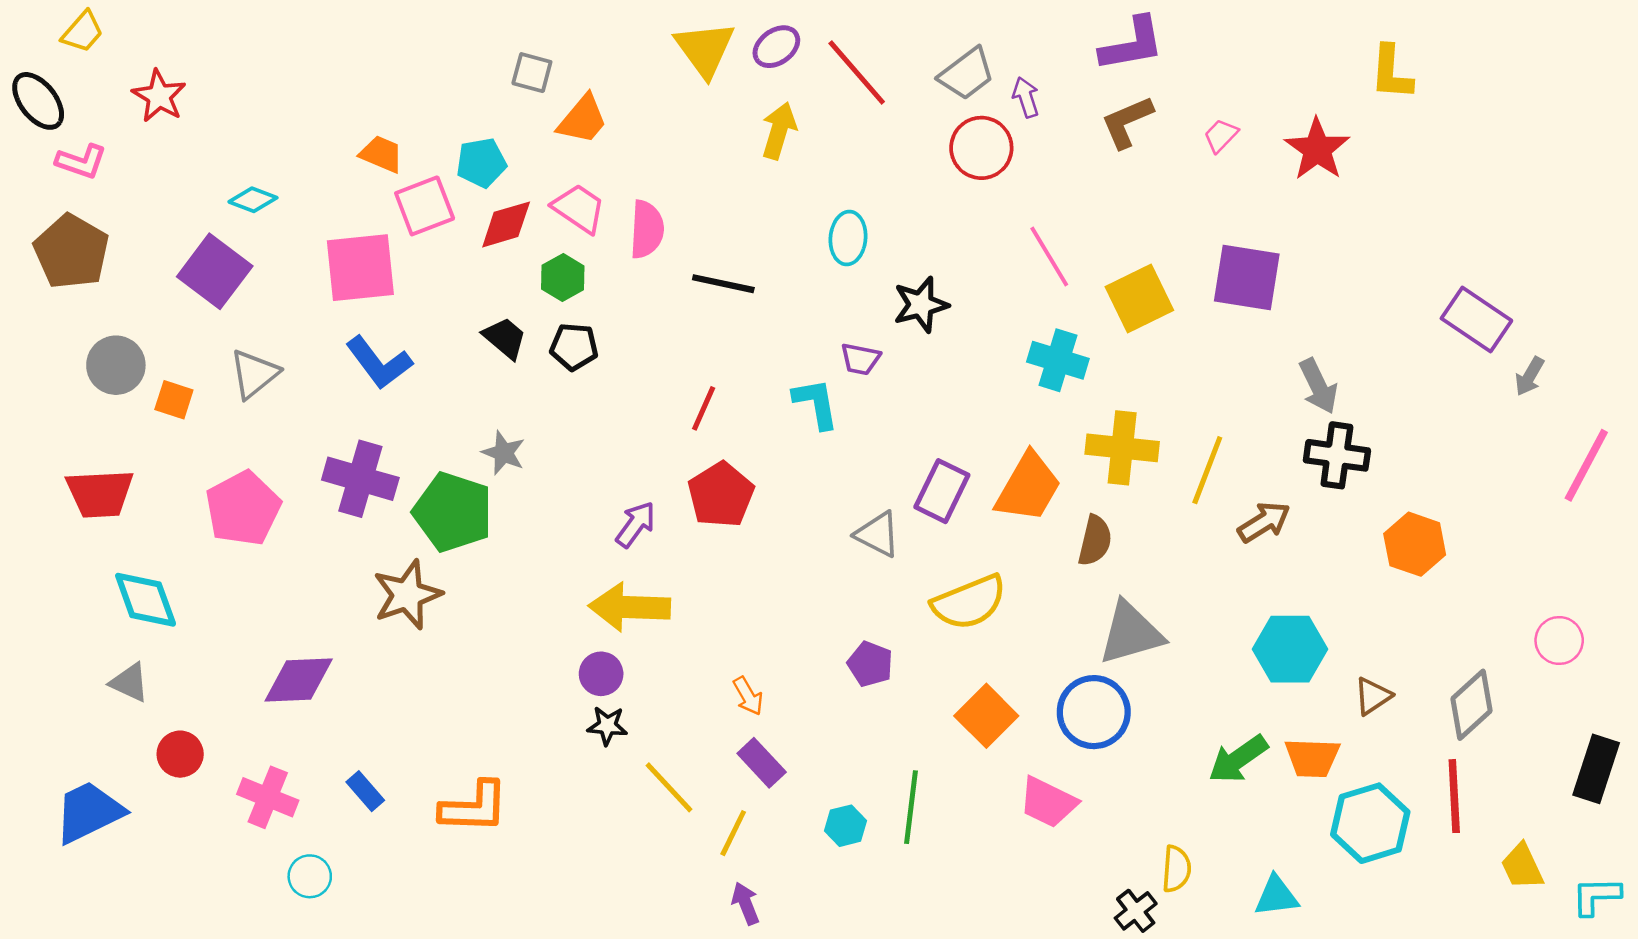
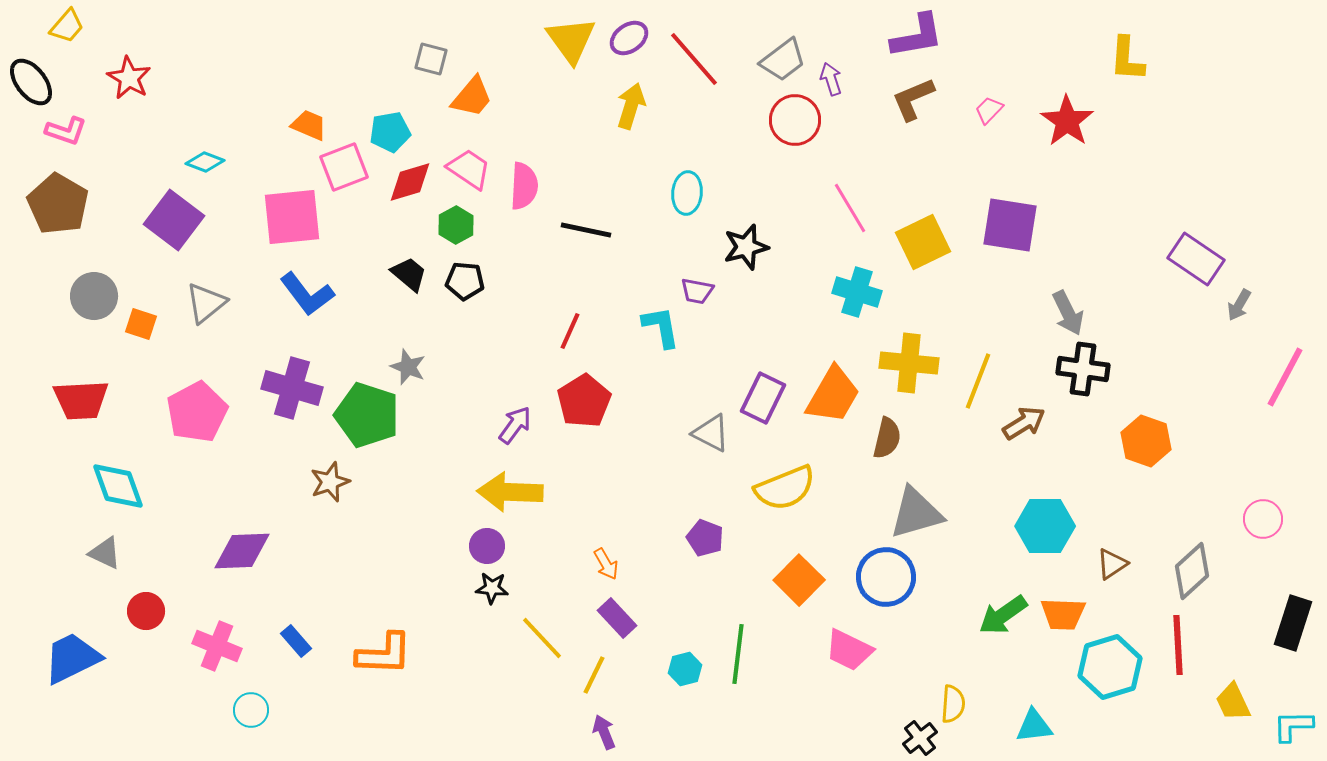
brown star: (407, 595) -> (330, 482), size x0.7

